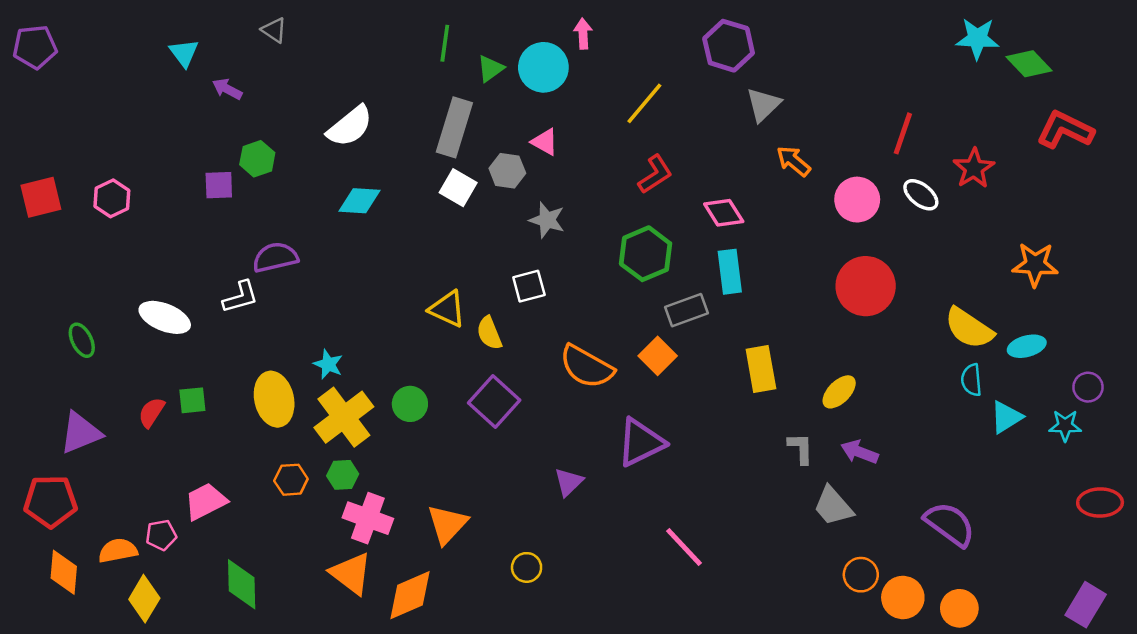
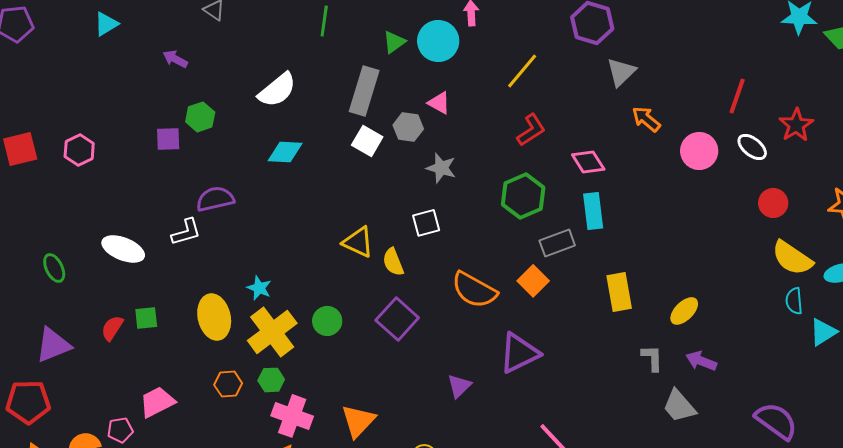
green line: (445, 43) -> (324, 21), moved
cyan triangle: (184, 53) -> (106, 24), moved, turned 36
red circle: (866, 286) -> (773, 203), moved, size x0.6

